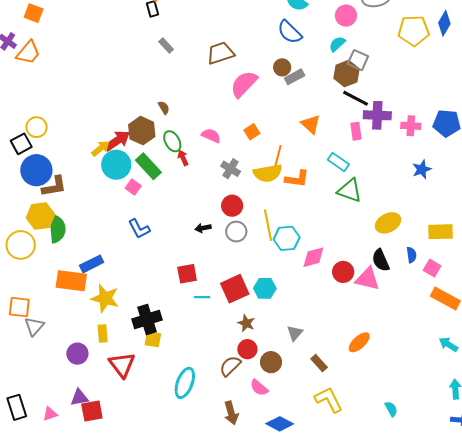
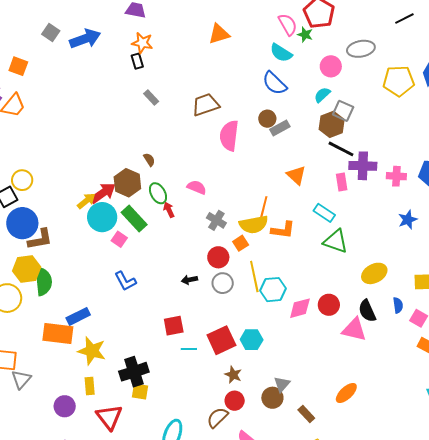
pink semicircle: (244, 84) -> (229, 136), turned -36
orange square: (252, 132) -> (241, 243), moved
red circle: (343, 272) -> (329, 305), moved
brown circle: (271, 362) -> (272, 398), moved

